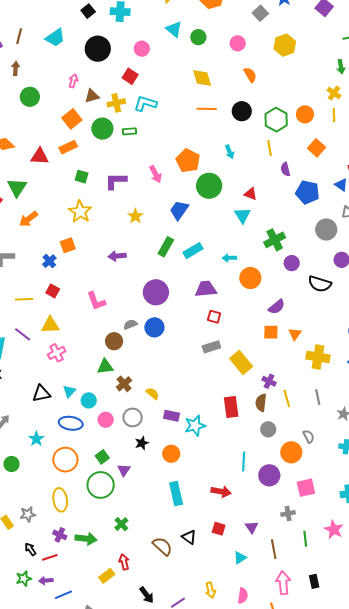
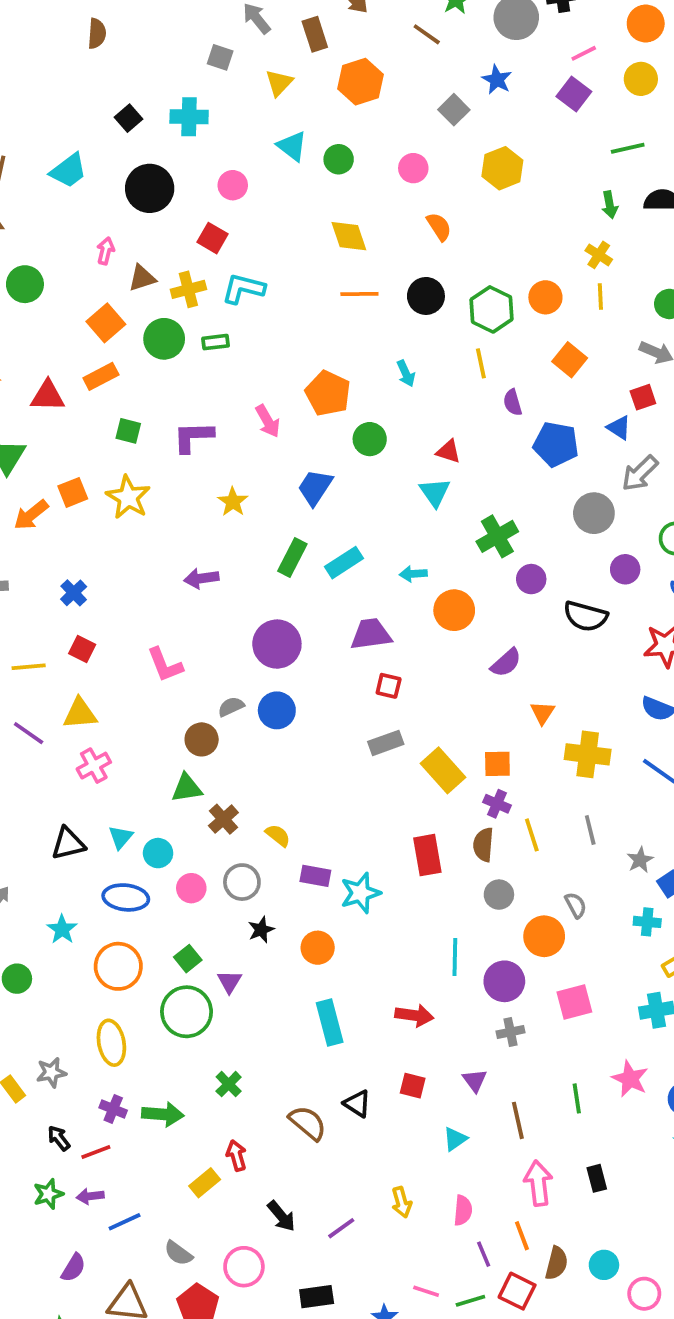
green circle: (209, 186) -> (370, 439), size x0.7
orange square: (68, 245) -> (73, 492), moved
orange square: (271, 332) -> (497, 764), moved
gray cross: (288, 514) -> (510, 1032), moved

